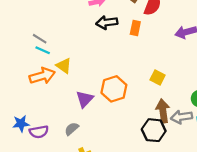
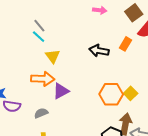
black arrow: (107, 22) -> (99, 51), moved
orange arrow: (42, 76) -> (43, 79), moved
orange hexagon: (114, 89) -> (111, 94), moved

